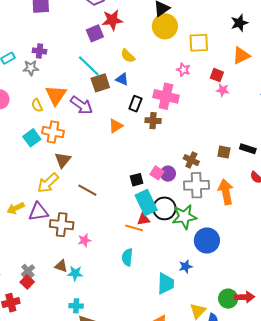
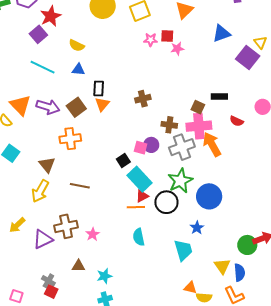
pink star: (183, 70) -> (151, 40), moved
brown square: (100, 83) -> (76, 107), moved
pink cross: (166, 96) -> (199, 126), moved
brown cross: (153, 121) -> (143, 99), moved
orange triangle: (116, 126) -> (102, 104), moved
orange cross: (53, 132) -> (70, 139), moved
brown square: (224, 152) -> (198, 107), turned 32
black circle: (164, 208) -> (166, 202), moved
purple triangle: (38, 212) -> (43, 239), moved
cyan star: (75, 273) -> (104, 276), moved

